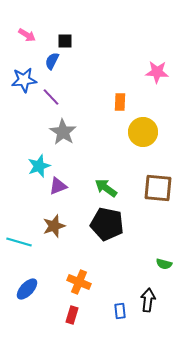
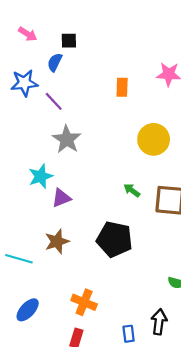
orange rectangle: (120, 102) -> (122, 87), moved
green arrow: (106, 188) -> (132, 190), moved, size x0.7

